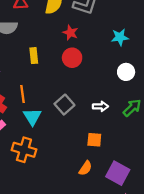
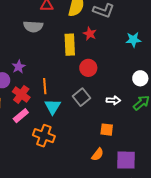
yellow rectangle: (34, 56) -> (70, 45), moved, size x1.5
red circle: (72, 58) -> (88, 68), moved
white circle: (126, 72) -> (140, 78), moved
purple square: (118, 173) -> (126, 160), turned -30

